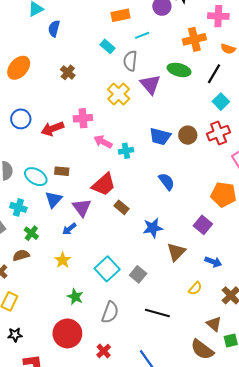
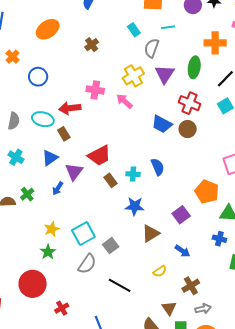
green ellipse: (179, 70) -> (194, 67), turned 70
red arrow: (52, 129) -> (70, 108), moved
red cross: (219, 133) -> (190, 103), moved, turned 30
pink arrow: (103, 142) -> (124, 101), moved
cyan cross: (126, 151) -> (133, 174), moved
brown rectangle: (62, 171) -> (64, 134), turned 40
cyan ellipse: (36, 177) -> (43, 119), moved, turned -30
blue arrow: (69, 229) -> (58, 188), turned -32
green cross: (31, 233) -> (27, 194), moved
yellow star: (63, 260) -> (52, 229), moved
gray semicircle: (110, 312) -> (87, 264), moved

